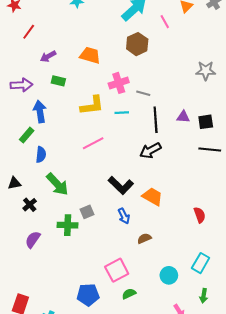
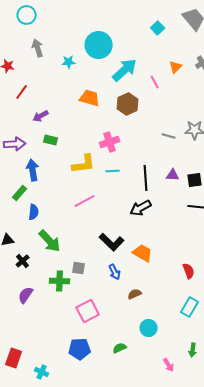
orange trapezoid: (90, 55) -> (90, 98), moved
gray line: (143, 93) -> (169, 136), moved
gray square: (87, 212) -> (79, 268), turned 32
cyan rectangle: (201, 263) -> (190, 307), moved
pink square: (117, 270) -> (88, 311), moved
cyan circle: (169, 275) -> (149, 328), moved

